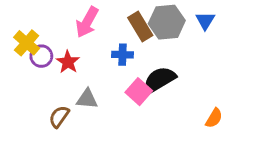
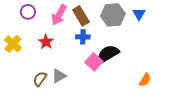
brown rectangle: (140, 27) -> (81, 16), moved
yellow cross: (27, 43) -> (13, 44), moved
purple circle: (41, 56) -> (28, 12), moved
gray triangle: (87, 99) -> (59, 76), moved, turned -35

